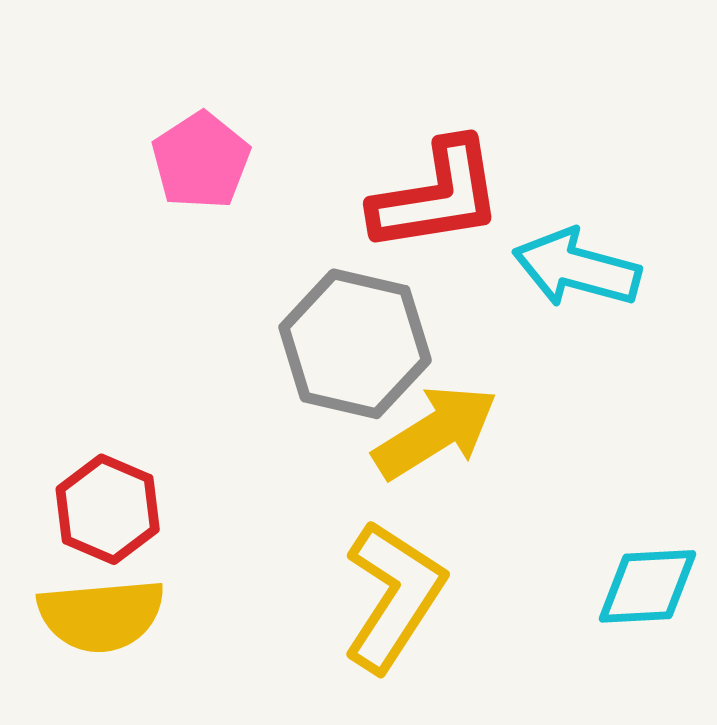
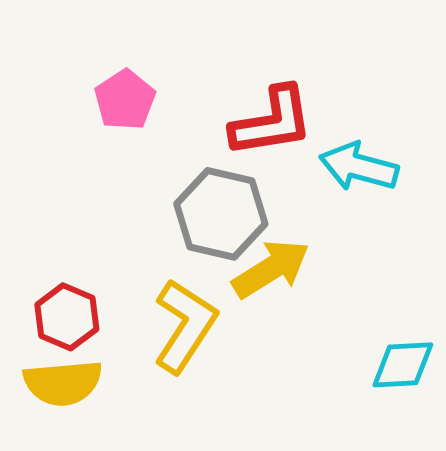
yellow L-shape: (394, 596) -> (185, 326), moved

